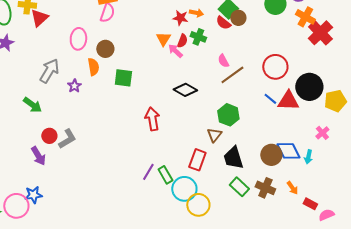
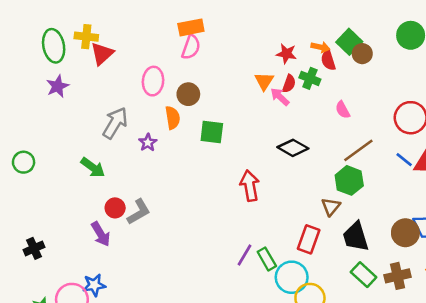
orange arrow: (196, 13) -> (320, 47), moved
red semicircle: (223, 23) -> (328, 60), moved, turned 35
brown line: (232, 75) -> (358, 150), moved
brown cross: (265, 188) -> (398, 276), turned -36

